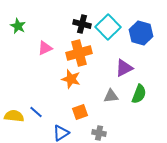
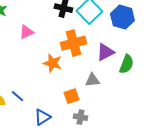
orange cross: (79, 53) -> (73, 43), moved
green semicircle: (139, 94) -> (126, 64), moved
orange square: (80, 112) -> (71, 96), moved

